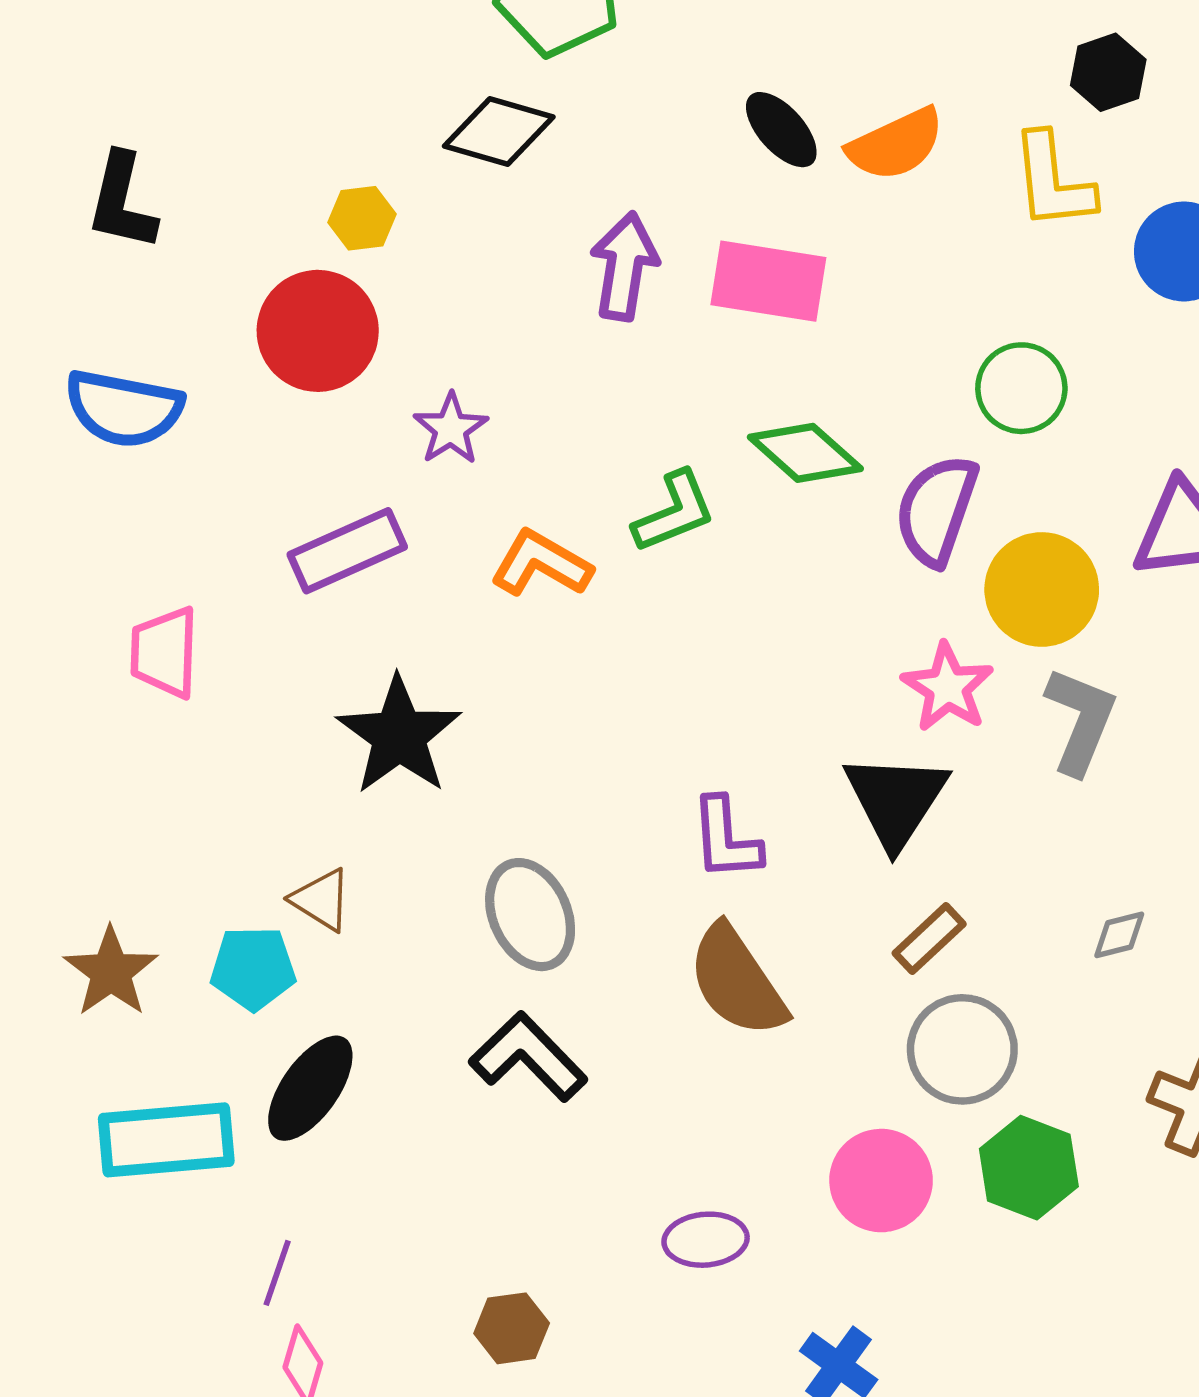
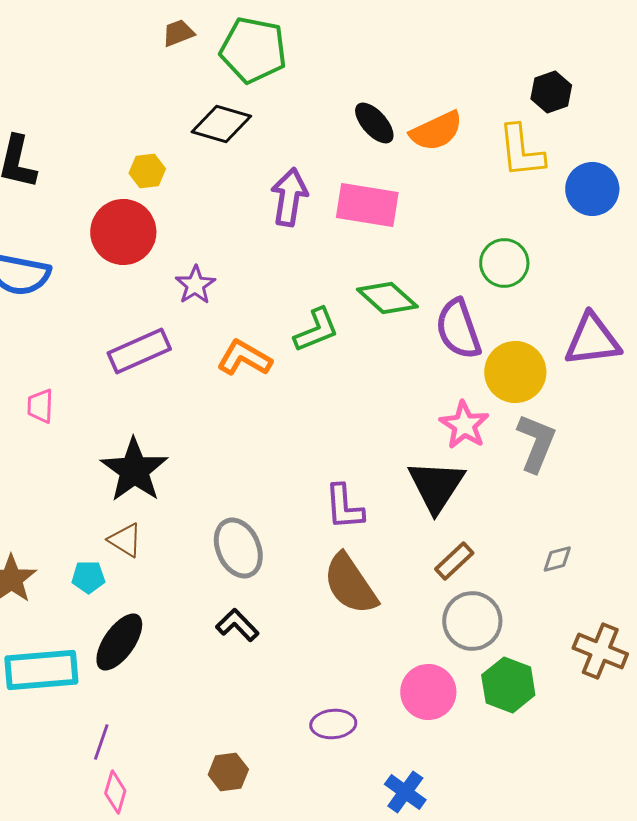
purple semicircle: (936, 510) -> (458, 329), turned -38
pink trapezoid: (164, 652) -> (40, 406), size x0.7
black star: (399, 735) -> (134, 470), moved
cyan pentagon: (253, 968) -> (88, 577), size x0.7
black L-shape: (528, 1057) -> (237, 625), size x0.7

